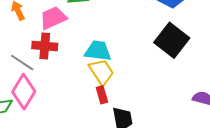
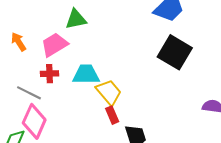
red cross: (45, 46) -> (50, 74), size x0.7
cyan trapezoid: (98, 51) -> (86, 74), moved

